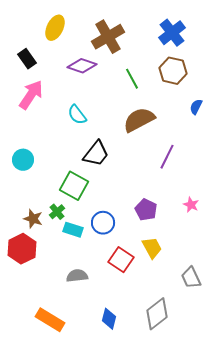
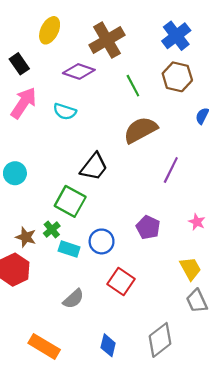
cyan semicircle: (77, 115) -> (65, 112), moved, turned -35
yellow trapezoid: (152, 248) -> (190, 268), moved
gray semicircle: (77, 276) -> (73, 299), turned 145

